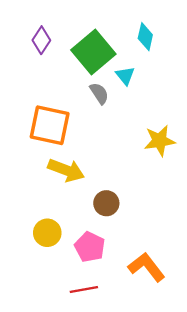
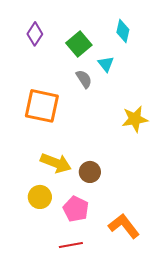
green square: (93, 52) -> (79, 44), size x0.7
yellow arrow: (66, 170) -> (56, 163), moved

